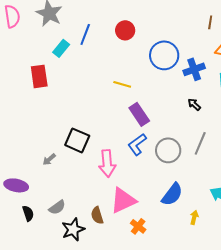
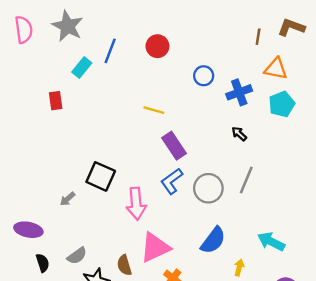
blue circle: (164, 55) -> (204, 76), size x0.6
red rectangle: (39, 76) -> (56, 101), size x0.7

